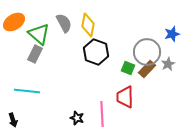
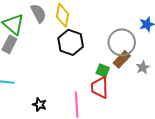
gray star: (168, 64) -> (143, 67), moved
green square: (128, 68) -> (103, 70), moved
black star: (77, 118) -> (40, 105), moved

